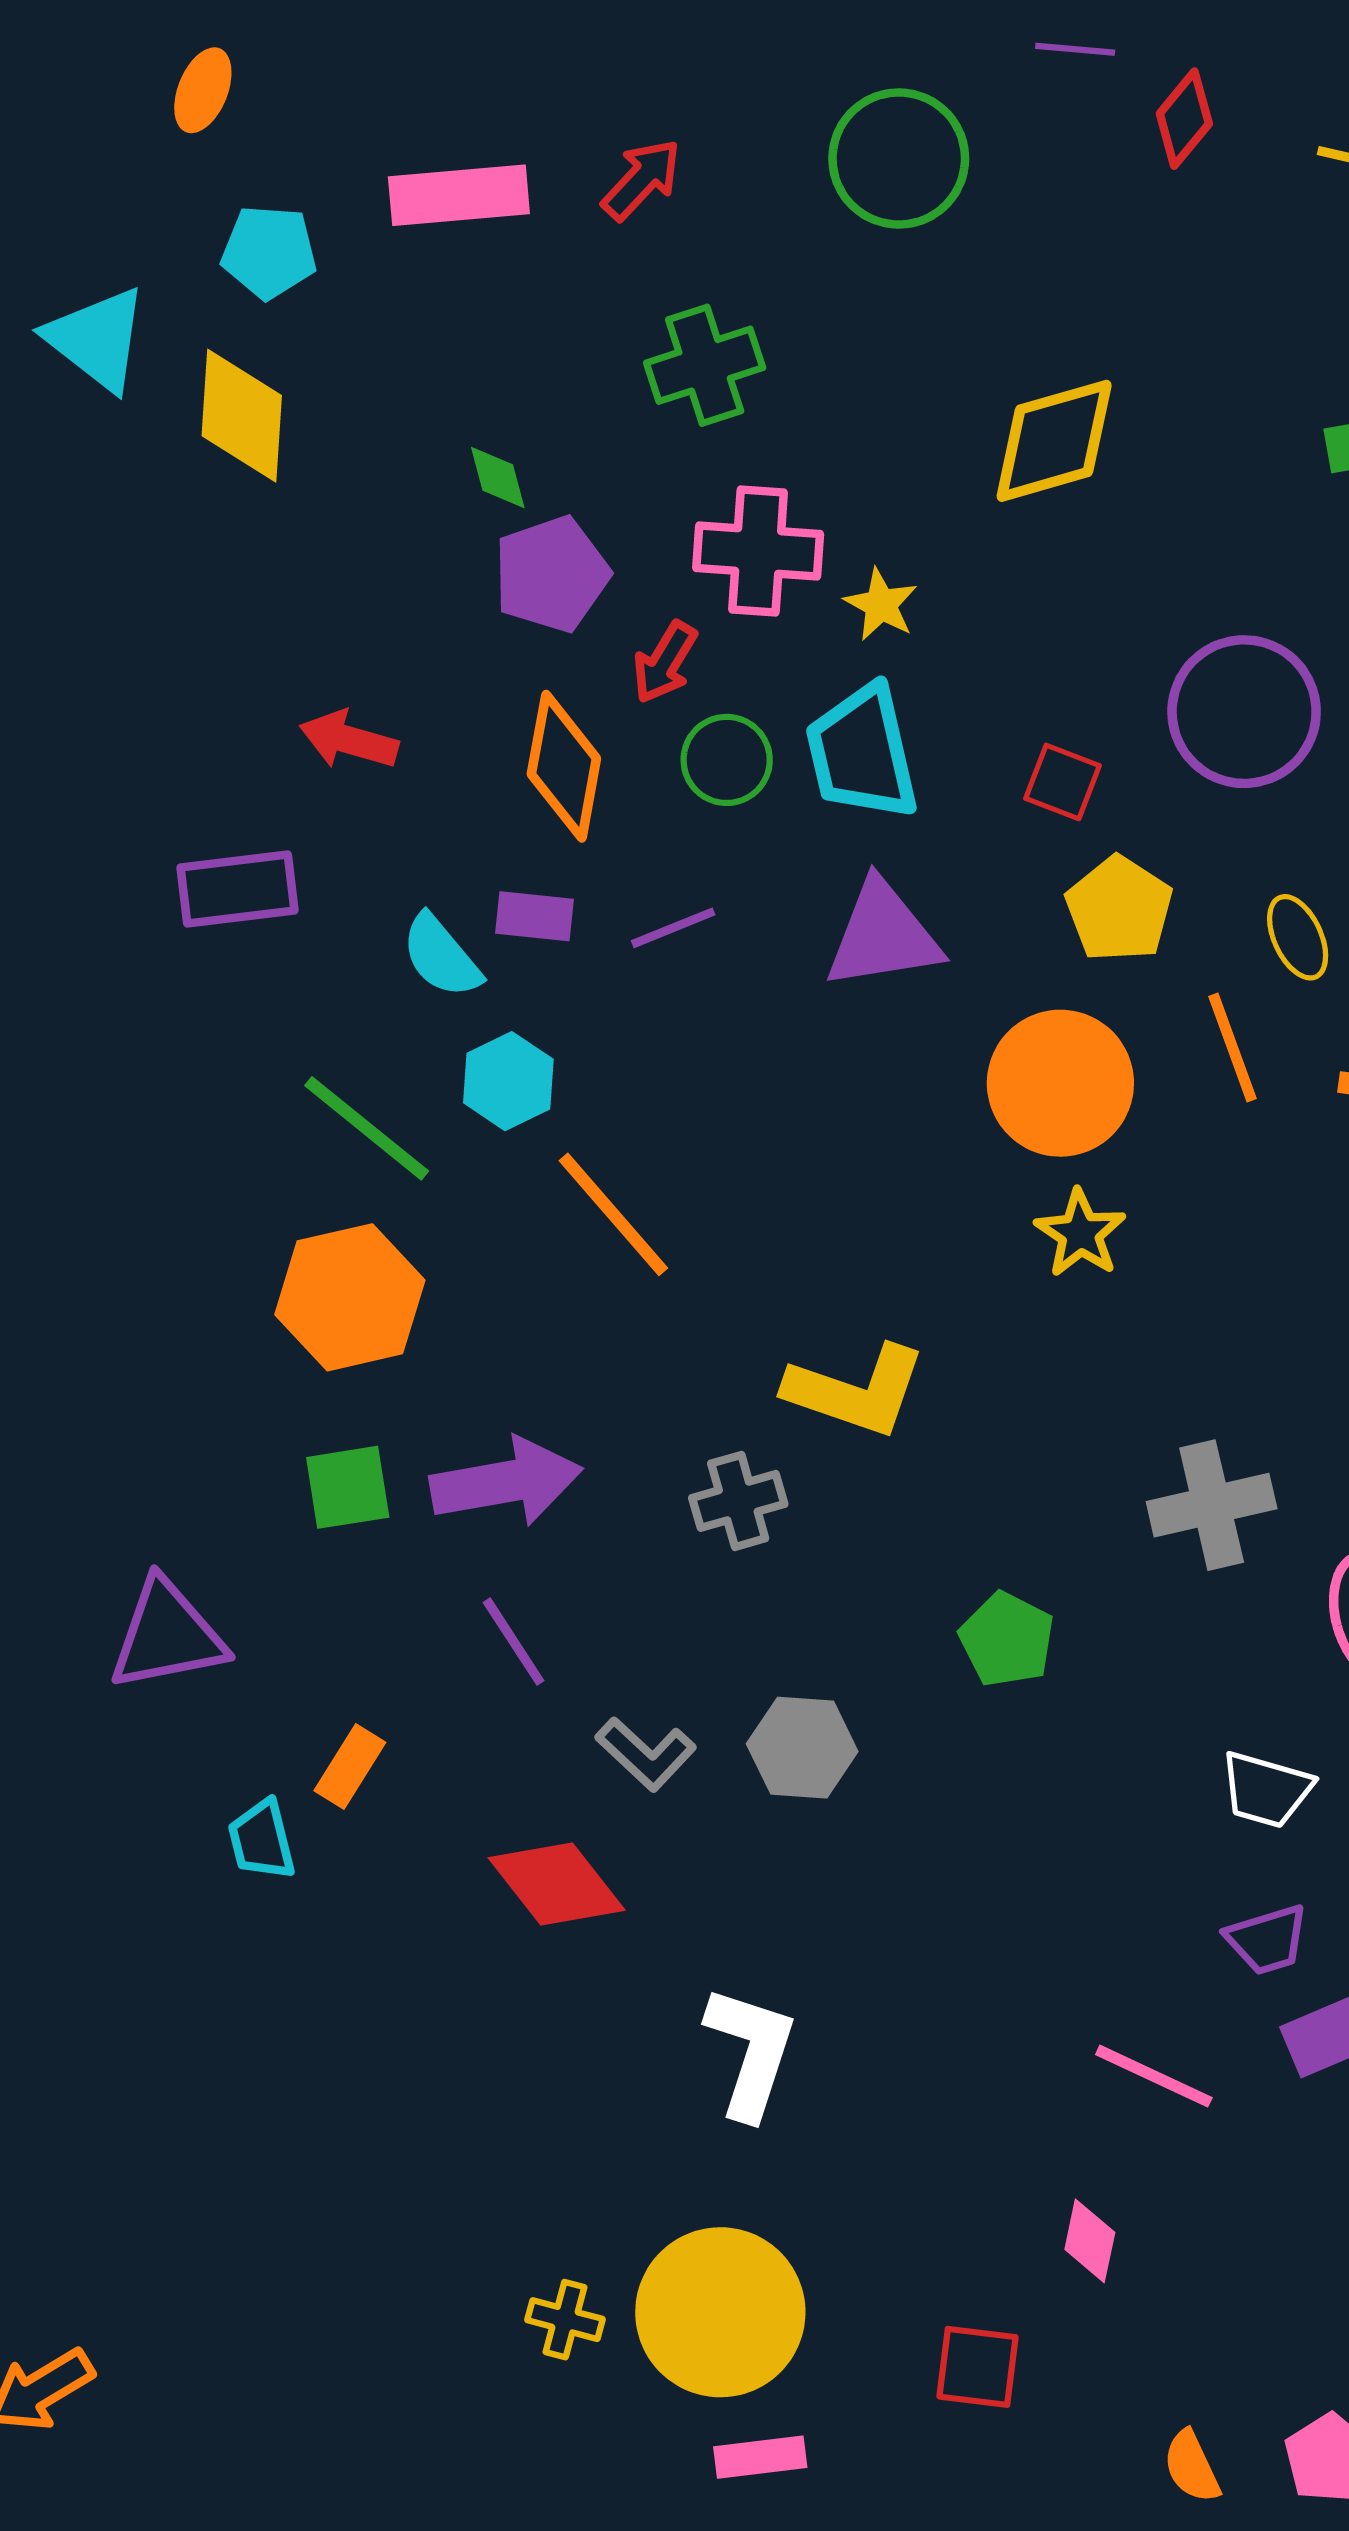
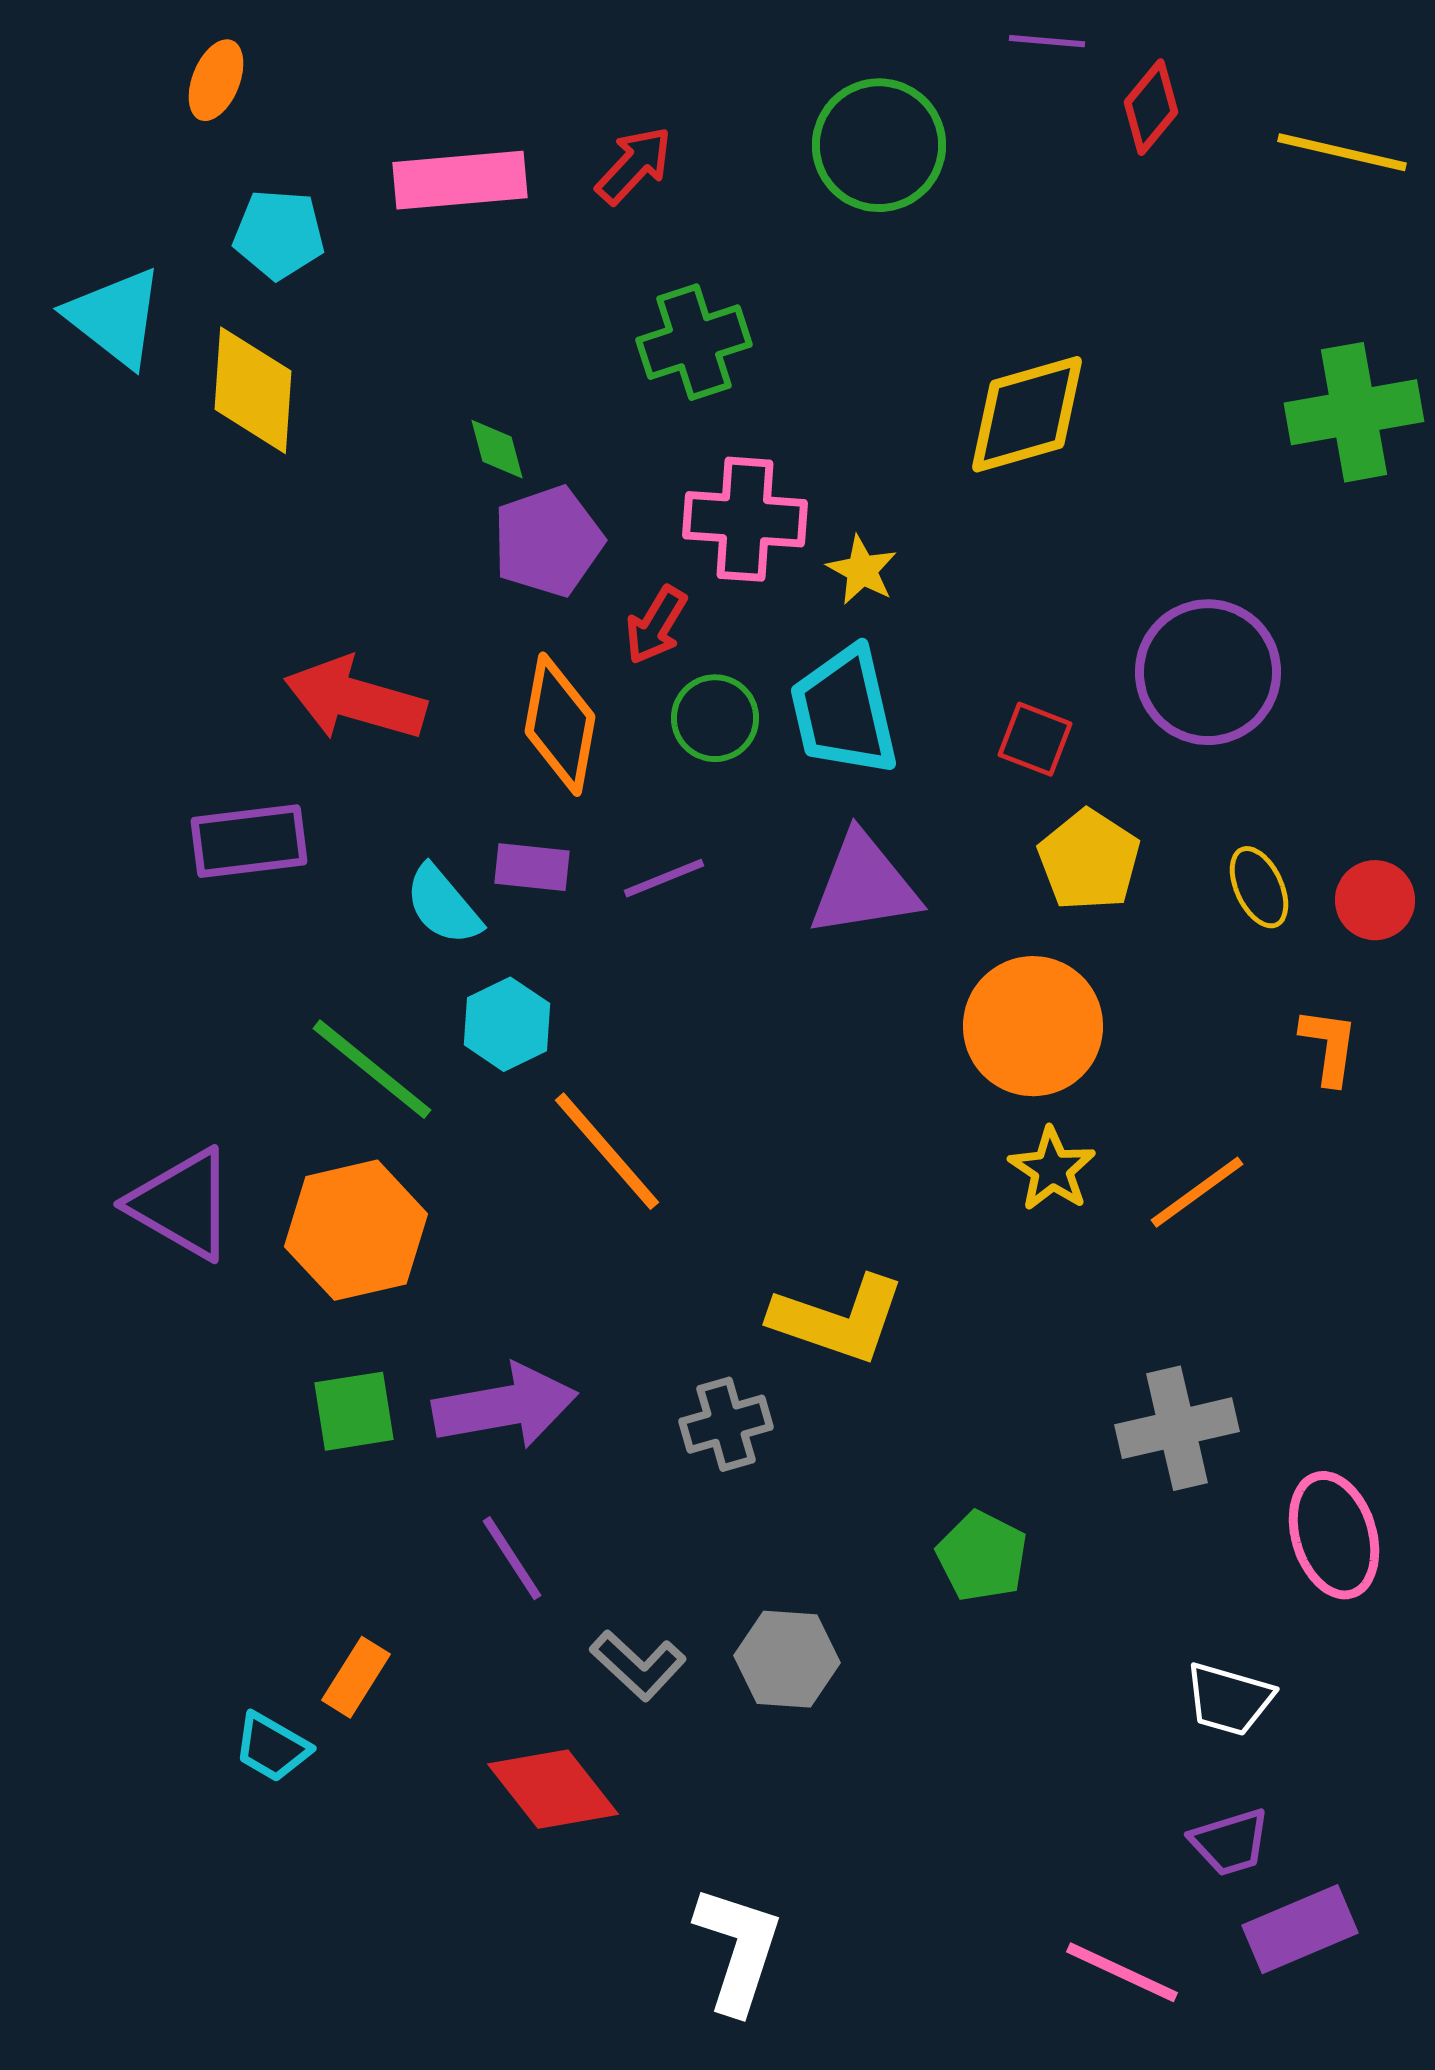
red arrow: (349, 740) -> (355, 699), size x1.5
orange line: (1233, 1047) -> (1197, 1192), moved, turned 74
purple triangle: (167, 1635) -> (182, 1204), moved, turned 41
cyan trapezoid: (262, 1840) -> (272, 1747), turned -46

